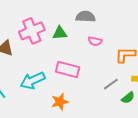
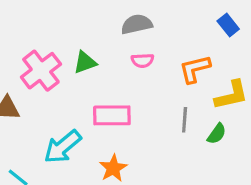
gray semicircle: (85, 17) -> (137, 24), moved
gray line: (111, 84) -> (185, 120), turned -35

